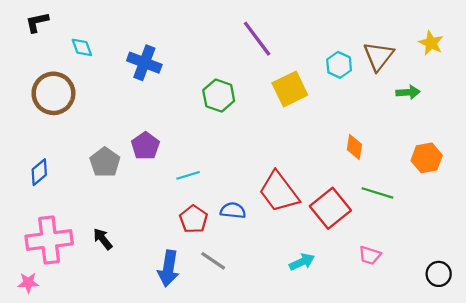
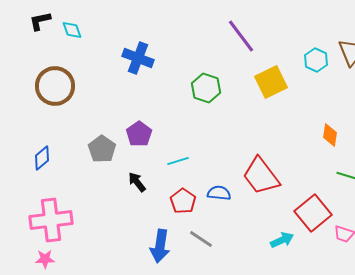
cyan diamond: (82, 47) -> (72, 30), moved
red square: (330, 208) -> (313, 213), moved
black arrow: (103, 239) -> (137, 182), moved
pink star: (28, 283) -> (45, 259), moved

